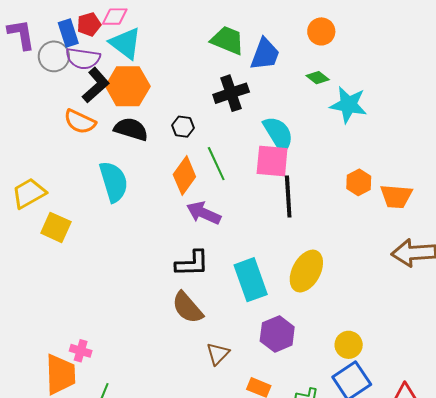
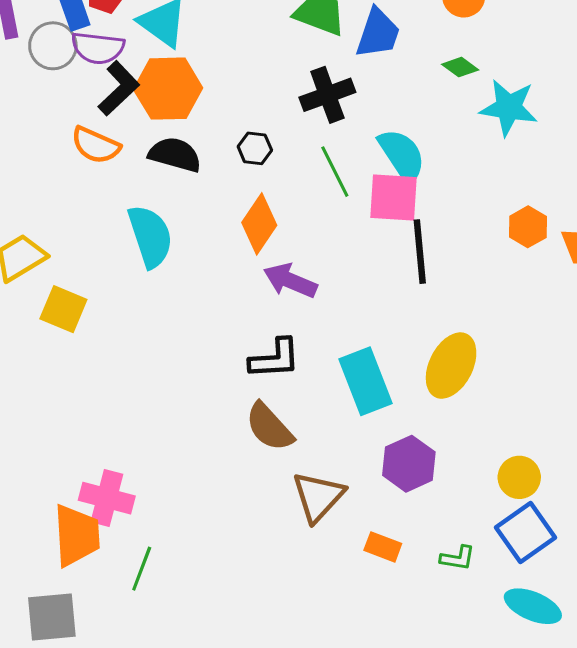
green line: (216, 164) -> (335, 172), moved
pink cross: (81, 351) -> (107, 498), size x1.6
brown triangle: (218, 354) -> (318, 497), size x1.5

